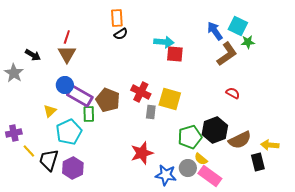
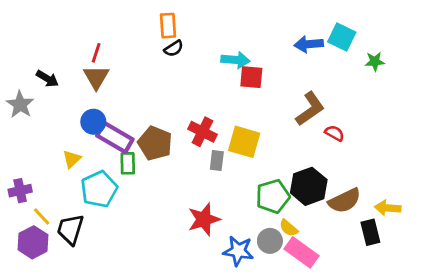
blue arrow: (215, 31) -> (309, 44), turned -60
green star: (248, 42) -> (375, 61), moved
brown L-shape: (227, 54) -> (310, 109), moved
purple hexagon: (73, 168) -> (33, 242), moved

